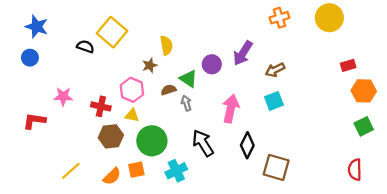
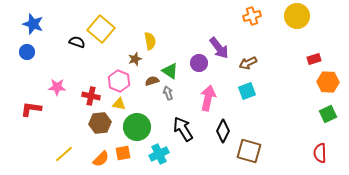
purple arrow: (243, 53) -> (219, 48), turned -70
purple circle: (212, 64) -> (199, 63), moved

